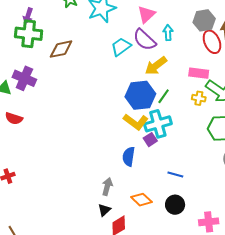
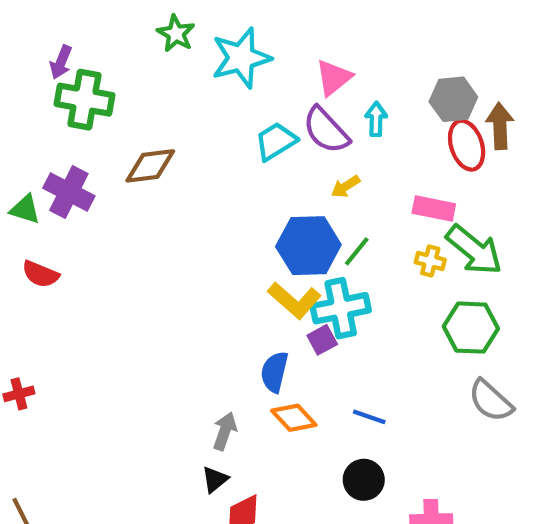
purple arrow: (28, 16) -> (61, 62), moved
brown diamond: (61, 49) -> (150, 166), moved
yellow arrow: (156, 66) -> (345, 187), size x0.6
orange diamond: (141, 200) -> (294, 418), moved

